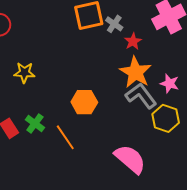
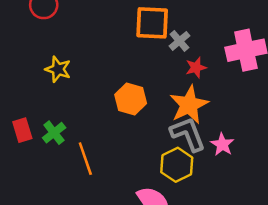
pink star: (170, 83) -> (222, 144), moved
orange hexagon: (84, 102) -> (131, 99), moved
yellow hexagon: (166, 118) -> (177, 165), moved

